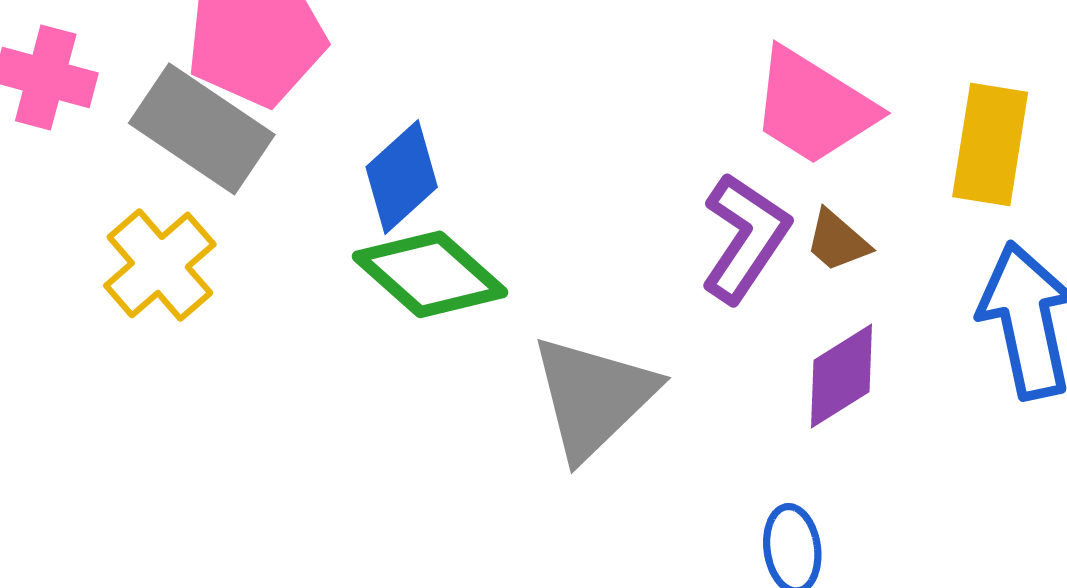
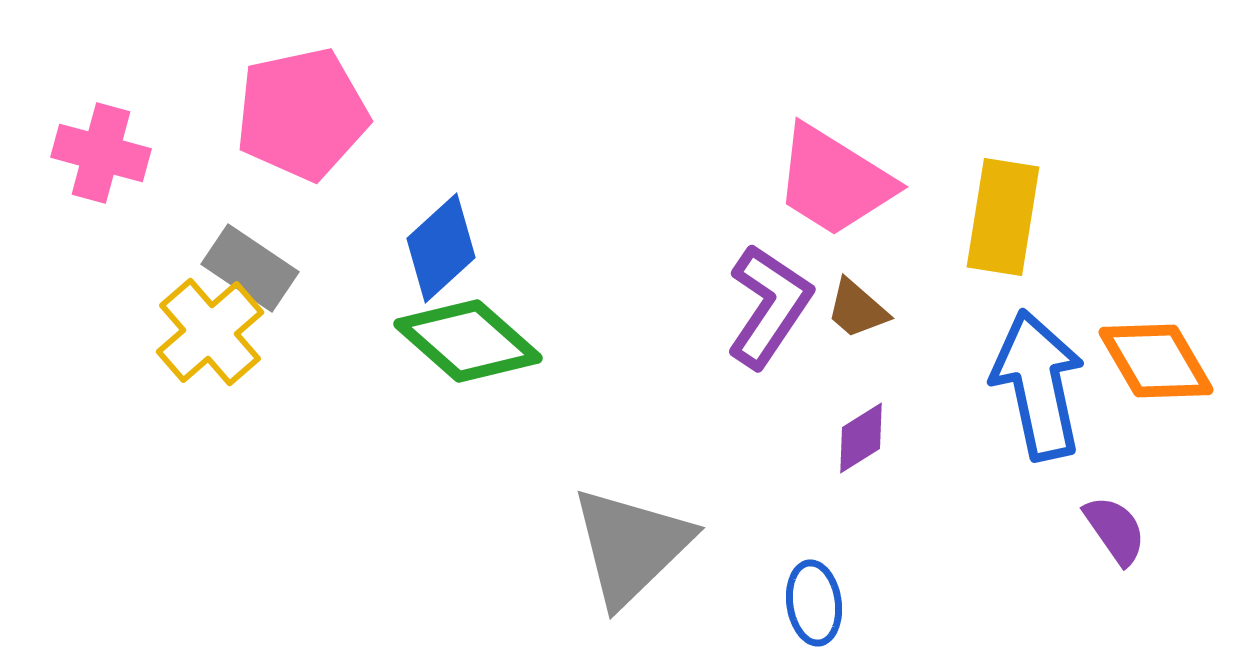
gray rectangle: (202, 129) -> (250, 268), moved, size x0.7
purple diamond: (842, 376) -> (861, 438), size x0.7
gray triangle: (593, 397) -> (631, 546), moved

